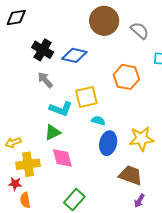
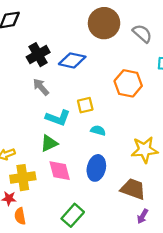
black cross: (43, 50) -> (38, 55), turned 30
yellow square: (86, 97) -> (85, 105), size x0.7
blue ellipse: (108, 143) -> (96, 168), moved

